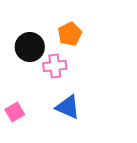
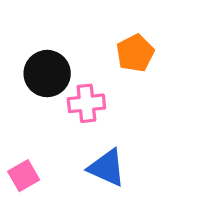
orange pentagon: (70, 34) -> (135, 53), moved

